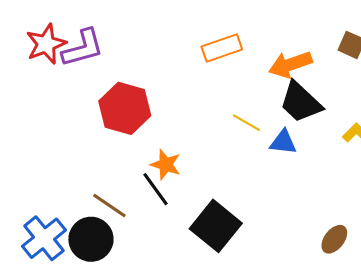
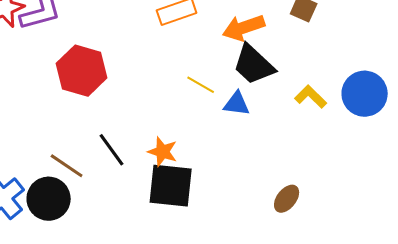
orange star: (166, 165) -> (163, 152), moved
black square: (216, 226) -> (171, 186), turned -33

